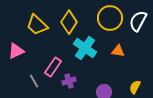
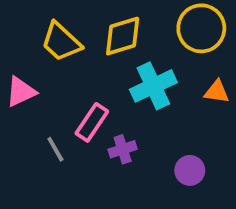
yellow diamond: (69, 22) -> (123, 36), turned 40
cyan cross: (85, 48) -> (153, 86), turned 30

